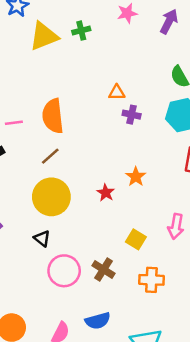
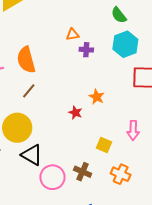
yellow circle: (51, 197) -> (17, 128), moved
black triangle: (42, 238) -> (32, 155), size x1.6
orange cross: (151, 280) -> (121, 174), turned 30

